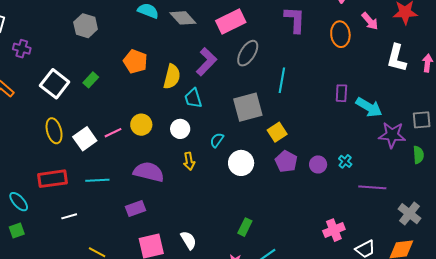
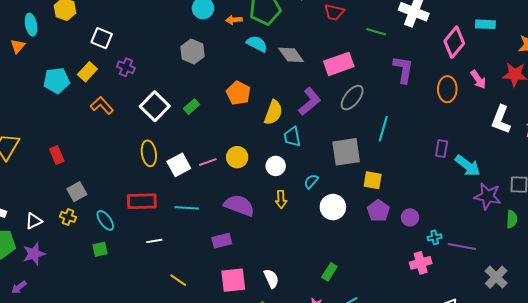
yellow square: (277, 132) -> (373, 180), turned 36
cyan cross: (345, 161) -> (435, 237), moved, turned 32
pink cross: (334, 230) -> (421, 263), moved

